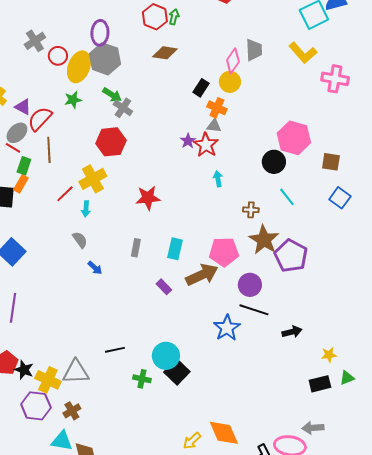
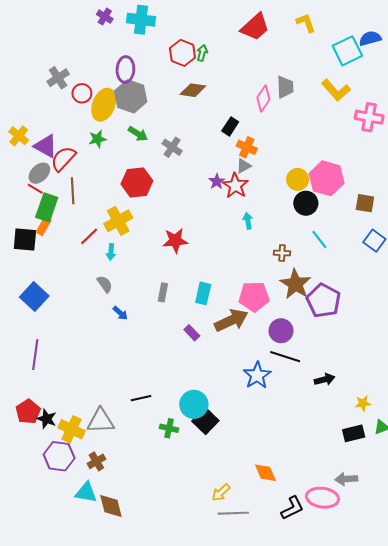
yellow circle: (230, 82) -> (298, 179), moved
purple triangle: (23, 107) -> (46, 146), size x1.4
gray cross: (123, 108) -> (172, 147), moved
gray triangle: (214, 126) -> (244, 166), turned -35
green rectangle: (24, 166) -> (47, 207), size x1.5
orange diamond: (224, 433) -> (265, 473), moved, size x0.7

